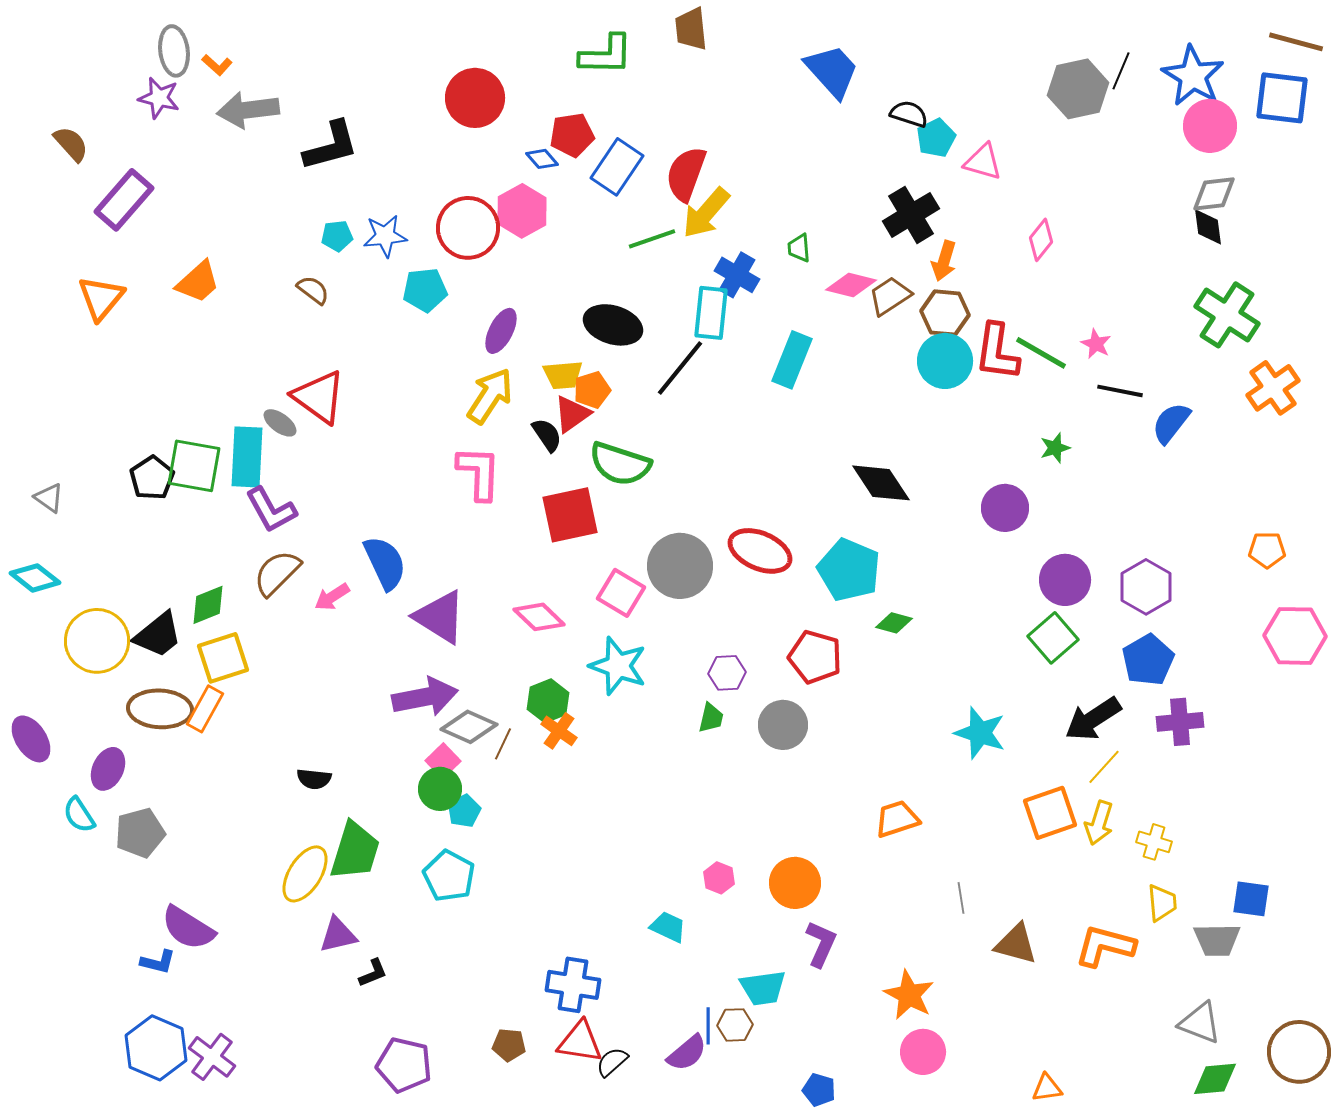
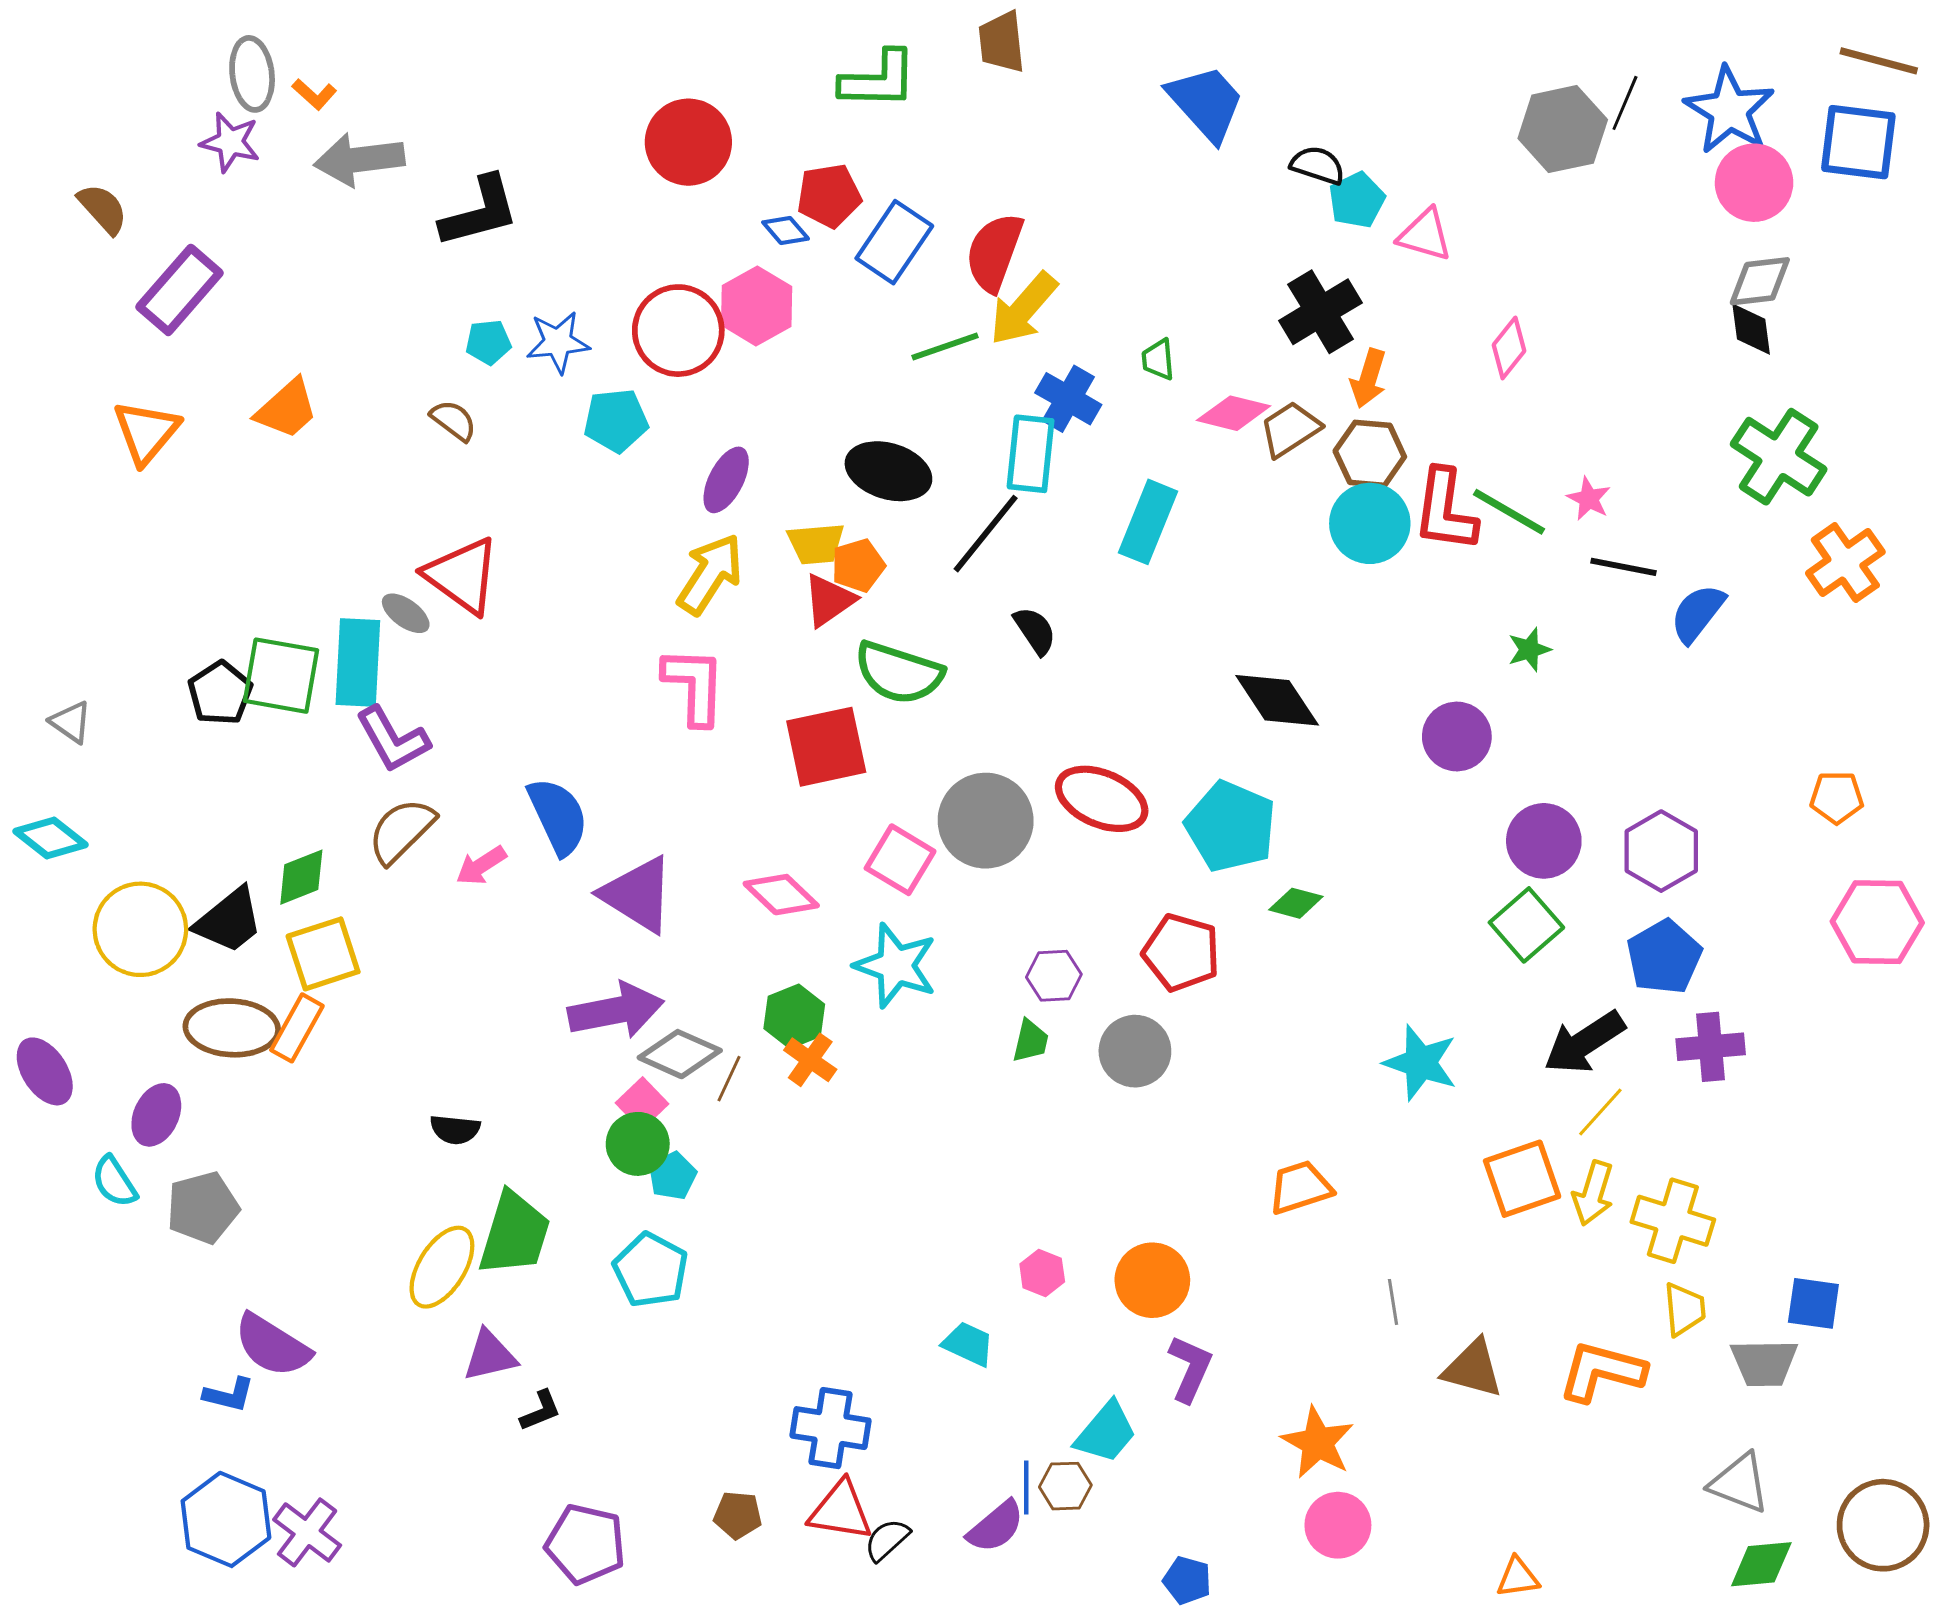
black semicircle: (547, 435) -> (1035, 631), moved
yellow cross: (1154, 842) -> (1673, 1221), size x1.6
cyan trapezoid: (763, 988) -> (1106, 1432), turned -42

